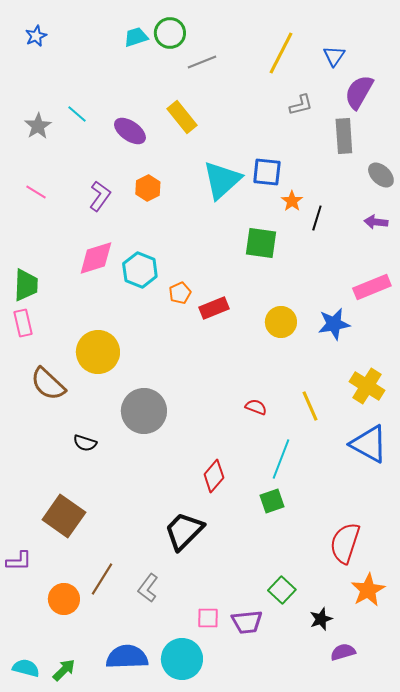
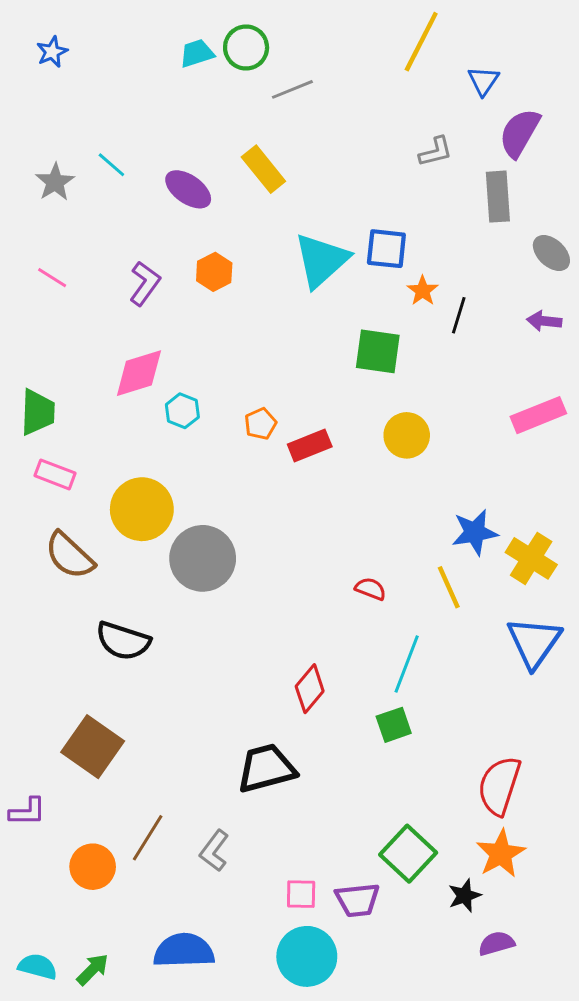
yellow line: (281, 53) -> (421, 42), moved
cyan hexagon: (140, 270) -> (182, 411), moved, size x0.7
yellow circle: (281, 322) -> (407, 435), moved
pink rectangle: (23, 323) -> (55, 474), moved, turned -56
blue star: (334, 324) -> (475, 532), moved
gray circle: (144, 411) -> (203, 558), moved
black semicircle: (85, 443) -> (123, 641), size x1.6
blue triangle: (369, 444) -> (534, 642), turned 36
black trapezoid: (184, 531) -> (266, 768), turned 30
green square: (282, 590) -> (408, 854), size x1.4
orange star: (368, 590) -> (501, 854), moved
cyan circle: (182, 659) -> (307, 956), moved

